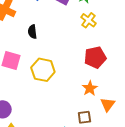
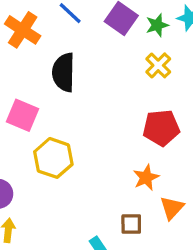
black semicircle: (32, 32) -> (64, 72), size x1.6
yellow hexagon: (43, 70) -> (53, 158), moved

